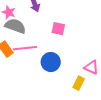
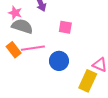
yellow rectangle: (79, 83) -> (88, 81), size x1.5

